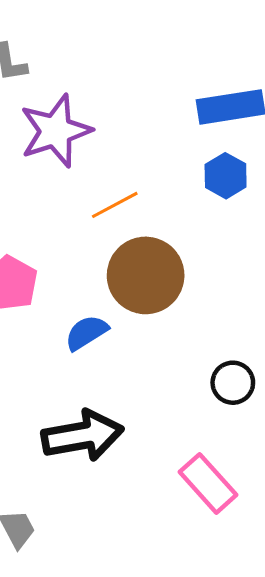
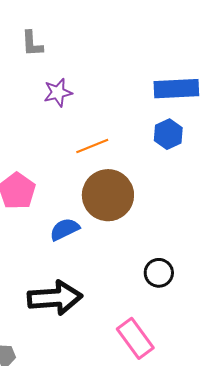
purple star: (56, 131) -> (58, 93), size x0.6

